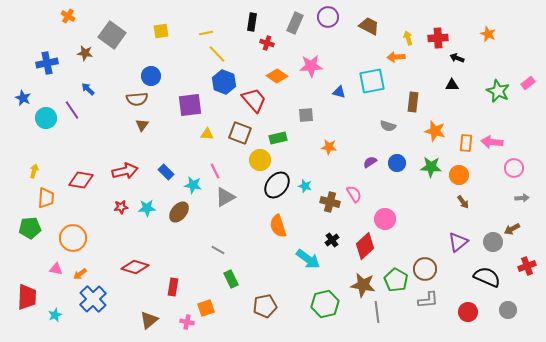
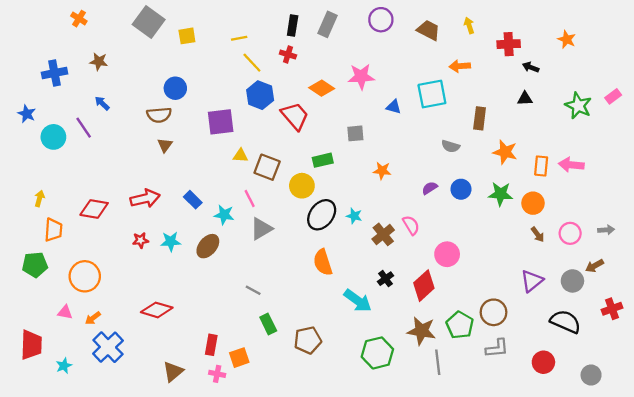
gray rectangle: (295, 23) -> (327, 24), moved
gray square: (112, 35) -> (149, 22), moved
yellow arrow: (408, 38) -> (469, 25), moved
red cross: (267, 43) -> (288, 55), moved
brown square: (240, 133) -> (267, 167), moved
pink circle: (514, 168) -> (570, 233), moved
brown cross: (330, 202) -> (383, 234), turned 36
red rectangle: (173, 287) -> (211, 345), moved
brown pentagon: (265, 306) -> (308, 340), moved
gray circle: (508, 310) -> (591, 375), moved

